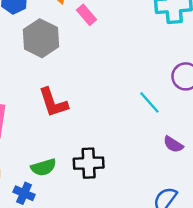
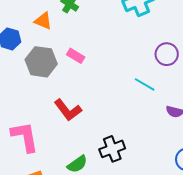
pink rectangle: (86, 15) -> (76, 56), moved

